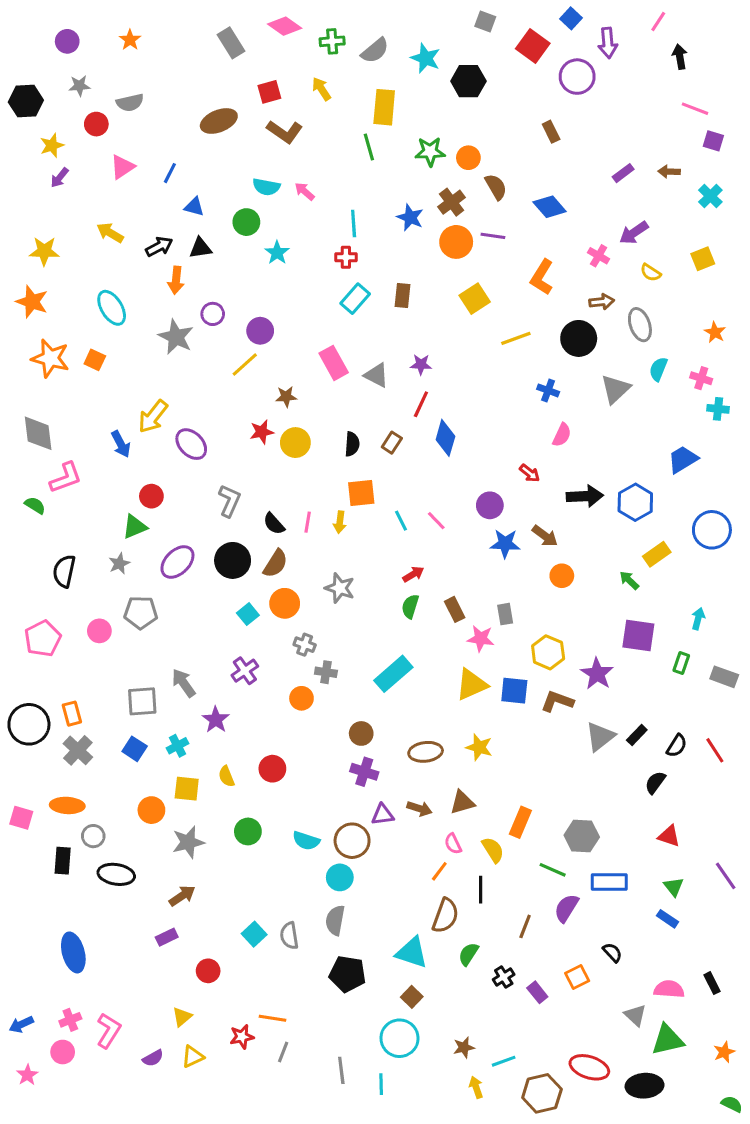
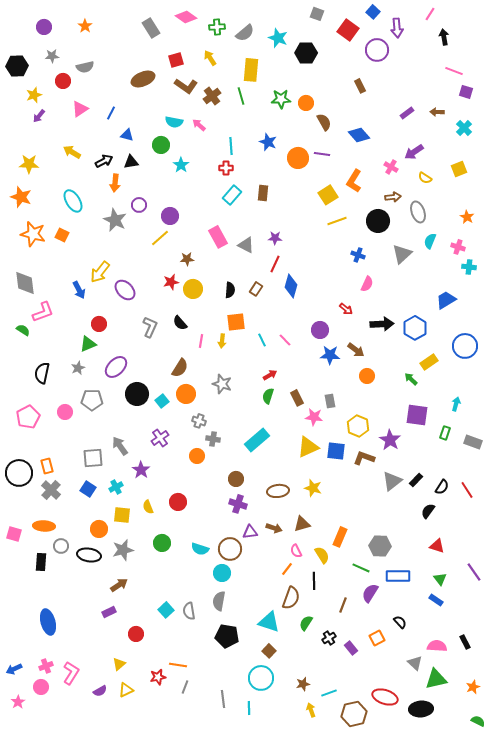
brown cross: (452, 202) -> (212, 96), moved
yellow square: (475, 299) -> (328, 195), moved
black semicircle: (274, 524) -> (180, 323), moved
black circle: (233, 560) -> (137, 394), moved
black ellipse: (116, 874) -> (89, 555), moved

